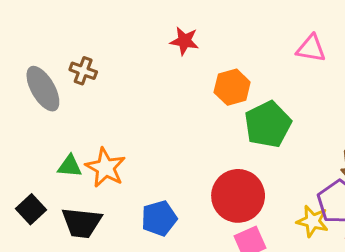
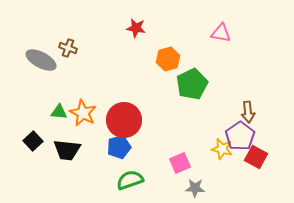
gray ellipse: (43, 89) -> (41, 60), turned -32
red circle: (238, 196) -> (124, 120), moved

